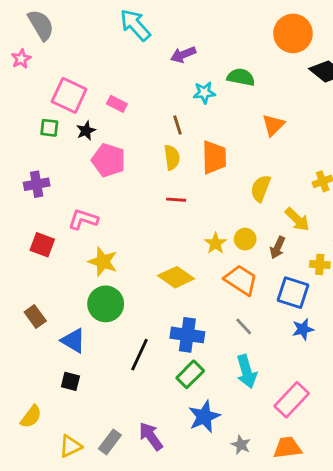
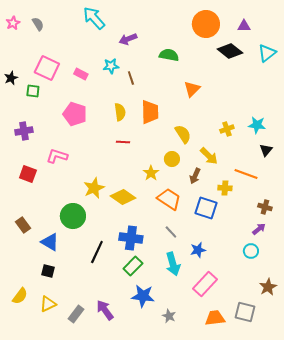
gray semicircle: (41, 25) -> (38, 24), moved, size x0.6
pink star: (21, 59) -> (13, 23), moved
cyan star: (204, 93) -> (111, 66), moved
brown line: (178, 125) -> (131, 78), moved
black star: (86, 131) -> (11, 78), moved
yellow semicircle: (261, 188) -> (183, 134), turned 126
yellow circle: (245, 239) -> (172, 159), moved
yellow star: (103, 262) -> (94, 188), moved, turned 30
blue star: (303, 329) -> (198, 250), moved
blue star: (204, 417) -> (143, 296), turned 30
yellow triangle: (70, 446) -> (48, 304), moved
orange trapezoid: (287, 448) -> (215, 318), moved

